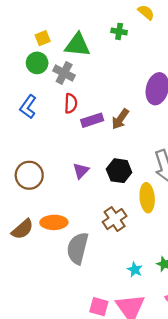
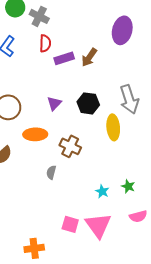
brown cross: (115, 219) -> (70, 146), moved, turned -30
orange ellipse: (54, 222) -> (35, 134), moved
gray semicircle: (78, 248) -> (51, 172), size x0.5

